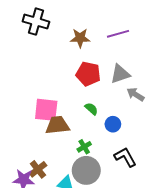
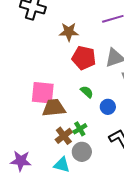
brown star: (80, 38) -> (69, 32), moved
brown cross: (38, 169) -> (64, 136), moved
gray circle: (86, 170) -> (82, 152), size x0.7

